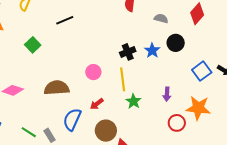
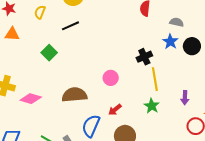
black line: (65, 20) -> (70, 26), moved
blue star: (152, 50) -> (170, 42), moved
yellow line: (123, 79) -> (155, 79), moved

